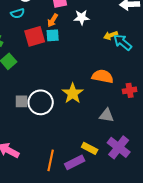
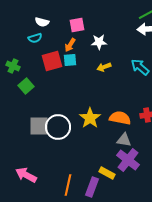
yellow arrow: (111, 35) -> (104, 67), moved
orange semicircle: (103, 76) -> (120, 118), moved
gray square: (22, 101) -> (39, 126), size x1.5
purple cross: (119, 147) -> (128, 160), moved
purple rectangle: (75, 162) -> (92, 187), turned -42

